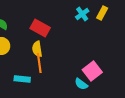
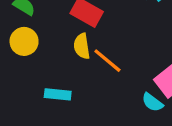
orange line: (39, 63) -> (107, 61), moved, turned -42

